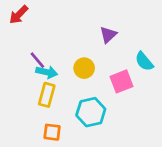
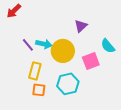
yellow circle: (84, 68) -> (63, 51), size x1.5
cyan arrow: (47, 72) -> (44, 44), moved
orange square: (52, 132) -> (39, 90), moved

